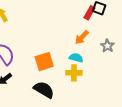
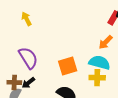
cyan semicircle: (76, 58) -> (99, 63), size x1.5

